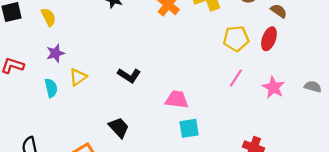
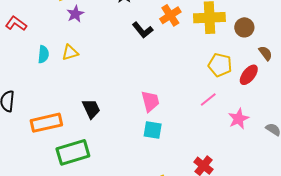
purple star: (55, 53) -> (75, 14), moved, turned -30
black L-shape: (129, 75) -> (143, 30), moved
pink trapezoid: (177, 100) -> (150, 101), turned 50

